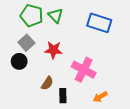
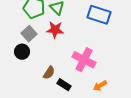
red star: (53, 50) -> (55, 30), moved
black rectangle: (63, 96) -> (64, 85), turned -56

